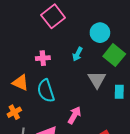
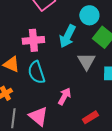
cyan arrow: (78, 54) -> (67, 36), size x1.6
pink cross: (43, 58) -> (33, 40), size x1.5

